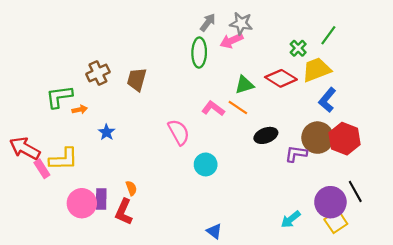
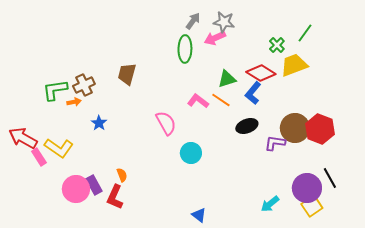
brown cross: (98, 73) -> (84, 85), moved
blue L-shape: (327, 100) -> (253, 93), moved
yellow L-shape: (64, 159) -> (59, 148), turned 36
purple rectangle: (101, 199) -> (94, 185), turned -30

